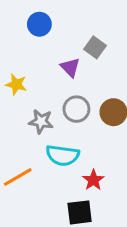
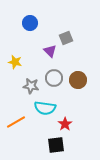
gray square: (95, 47) -> (66, 38), turned 32

